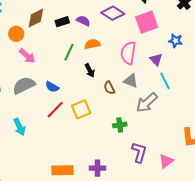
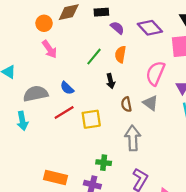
black rectangle: (62, 22) -> (101, 12), moved
orange semicircle: (92, 44) -> (120, 54), turned -84
gray semicircle: (24, 85) -> (36, 94), moved
gray arrow: (147, 102) -> (133, 138), moved, turned 115
green cross: (120, 125) -> (104, 163), moved

